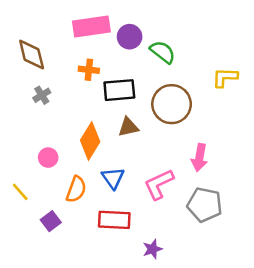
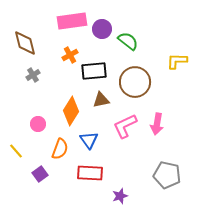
orange cross: (89, 70) -> (70, 55), turned -35
pink L-shape: (159, 184) -> (125, 126), moved
gray pentagon: (205, 205) -> (167, 175), moved

